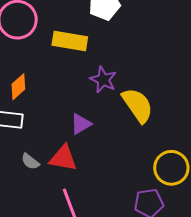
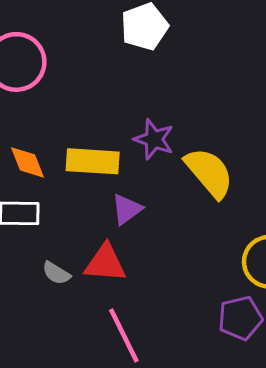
yellow rectangle: (70, 41) -> (93, 161), moved
orange diamond: (18, 87) -> (27, 162), turned -64

